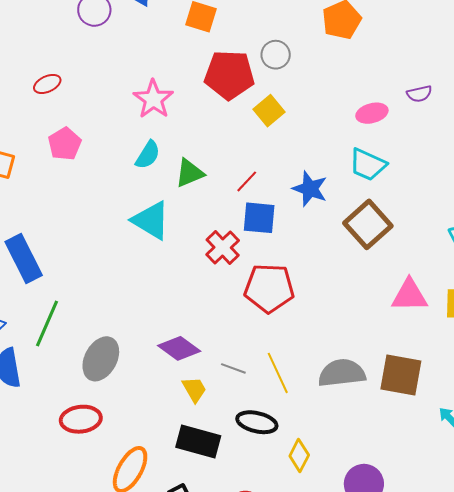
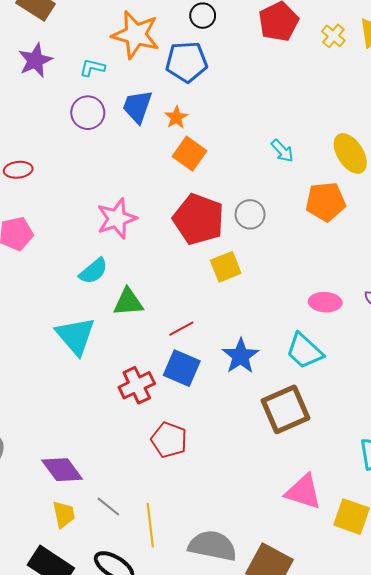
red pentagon: (269, 288) -> (169, 440), size x0.7

